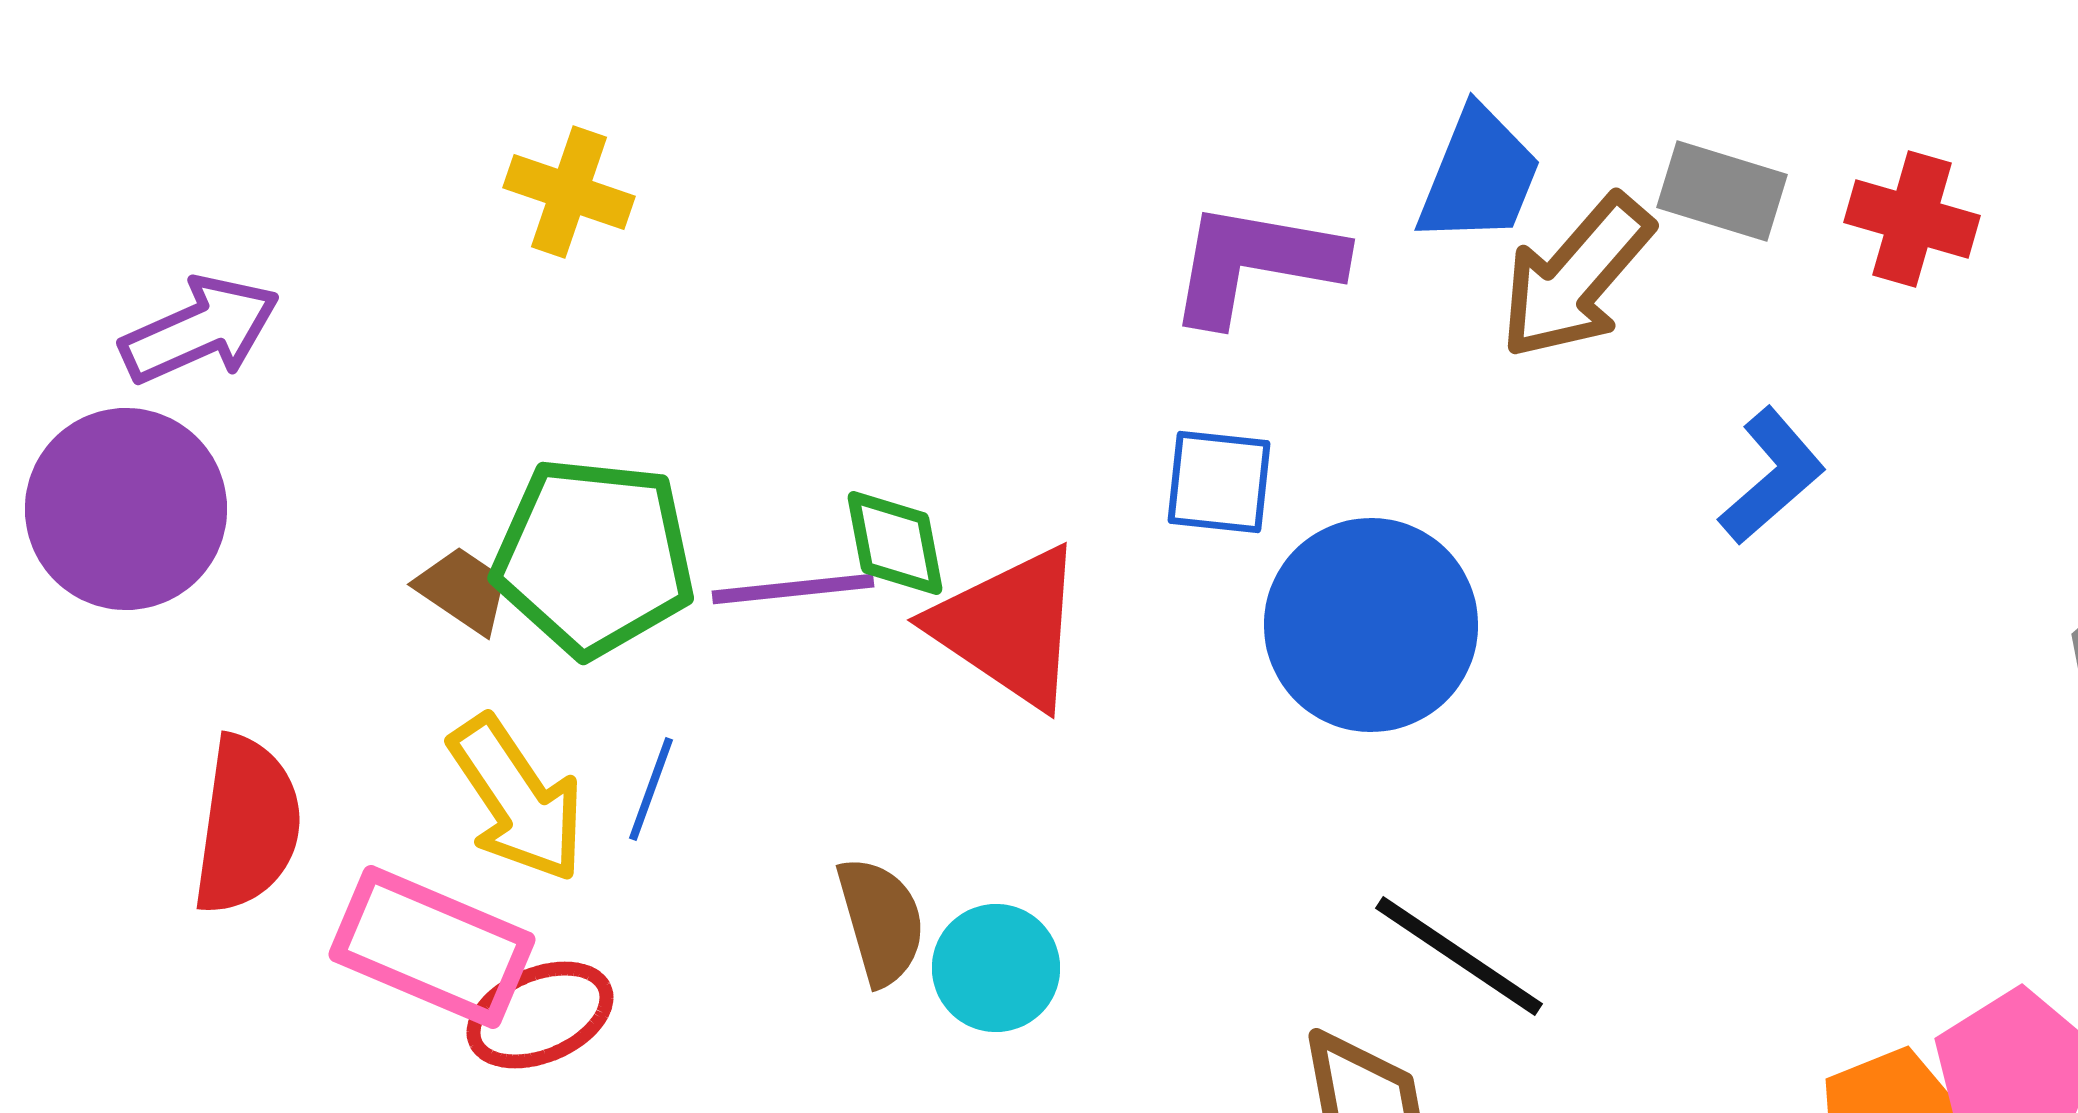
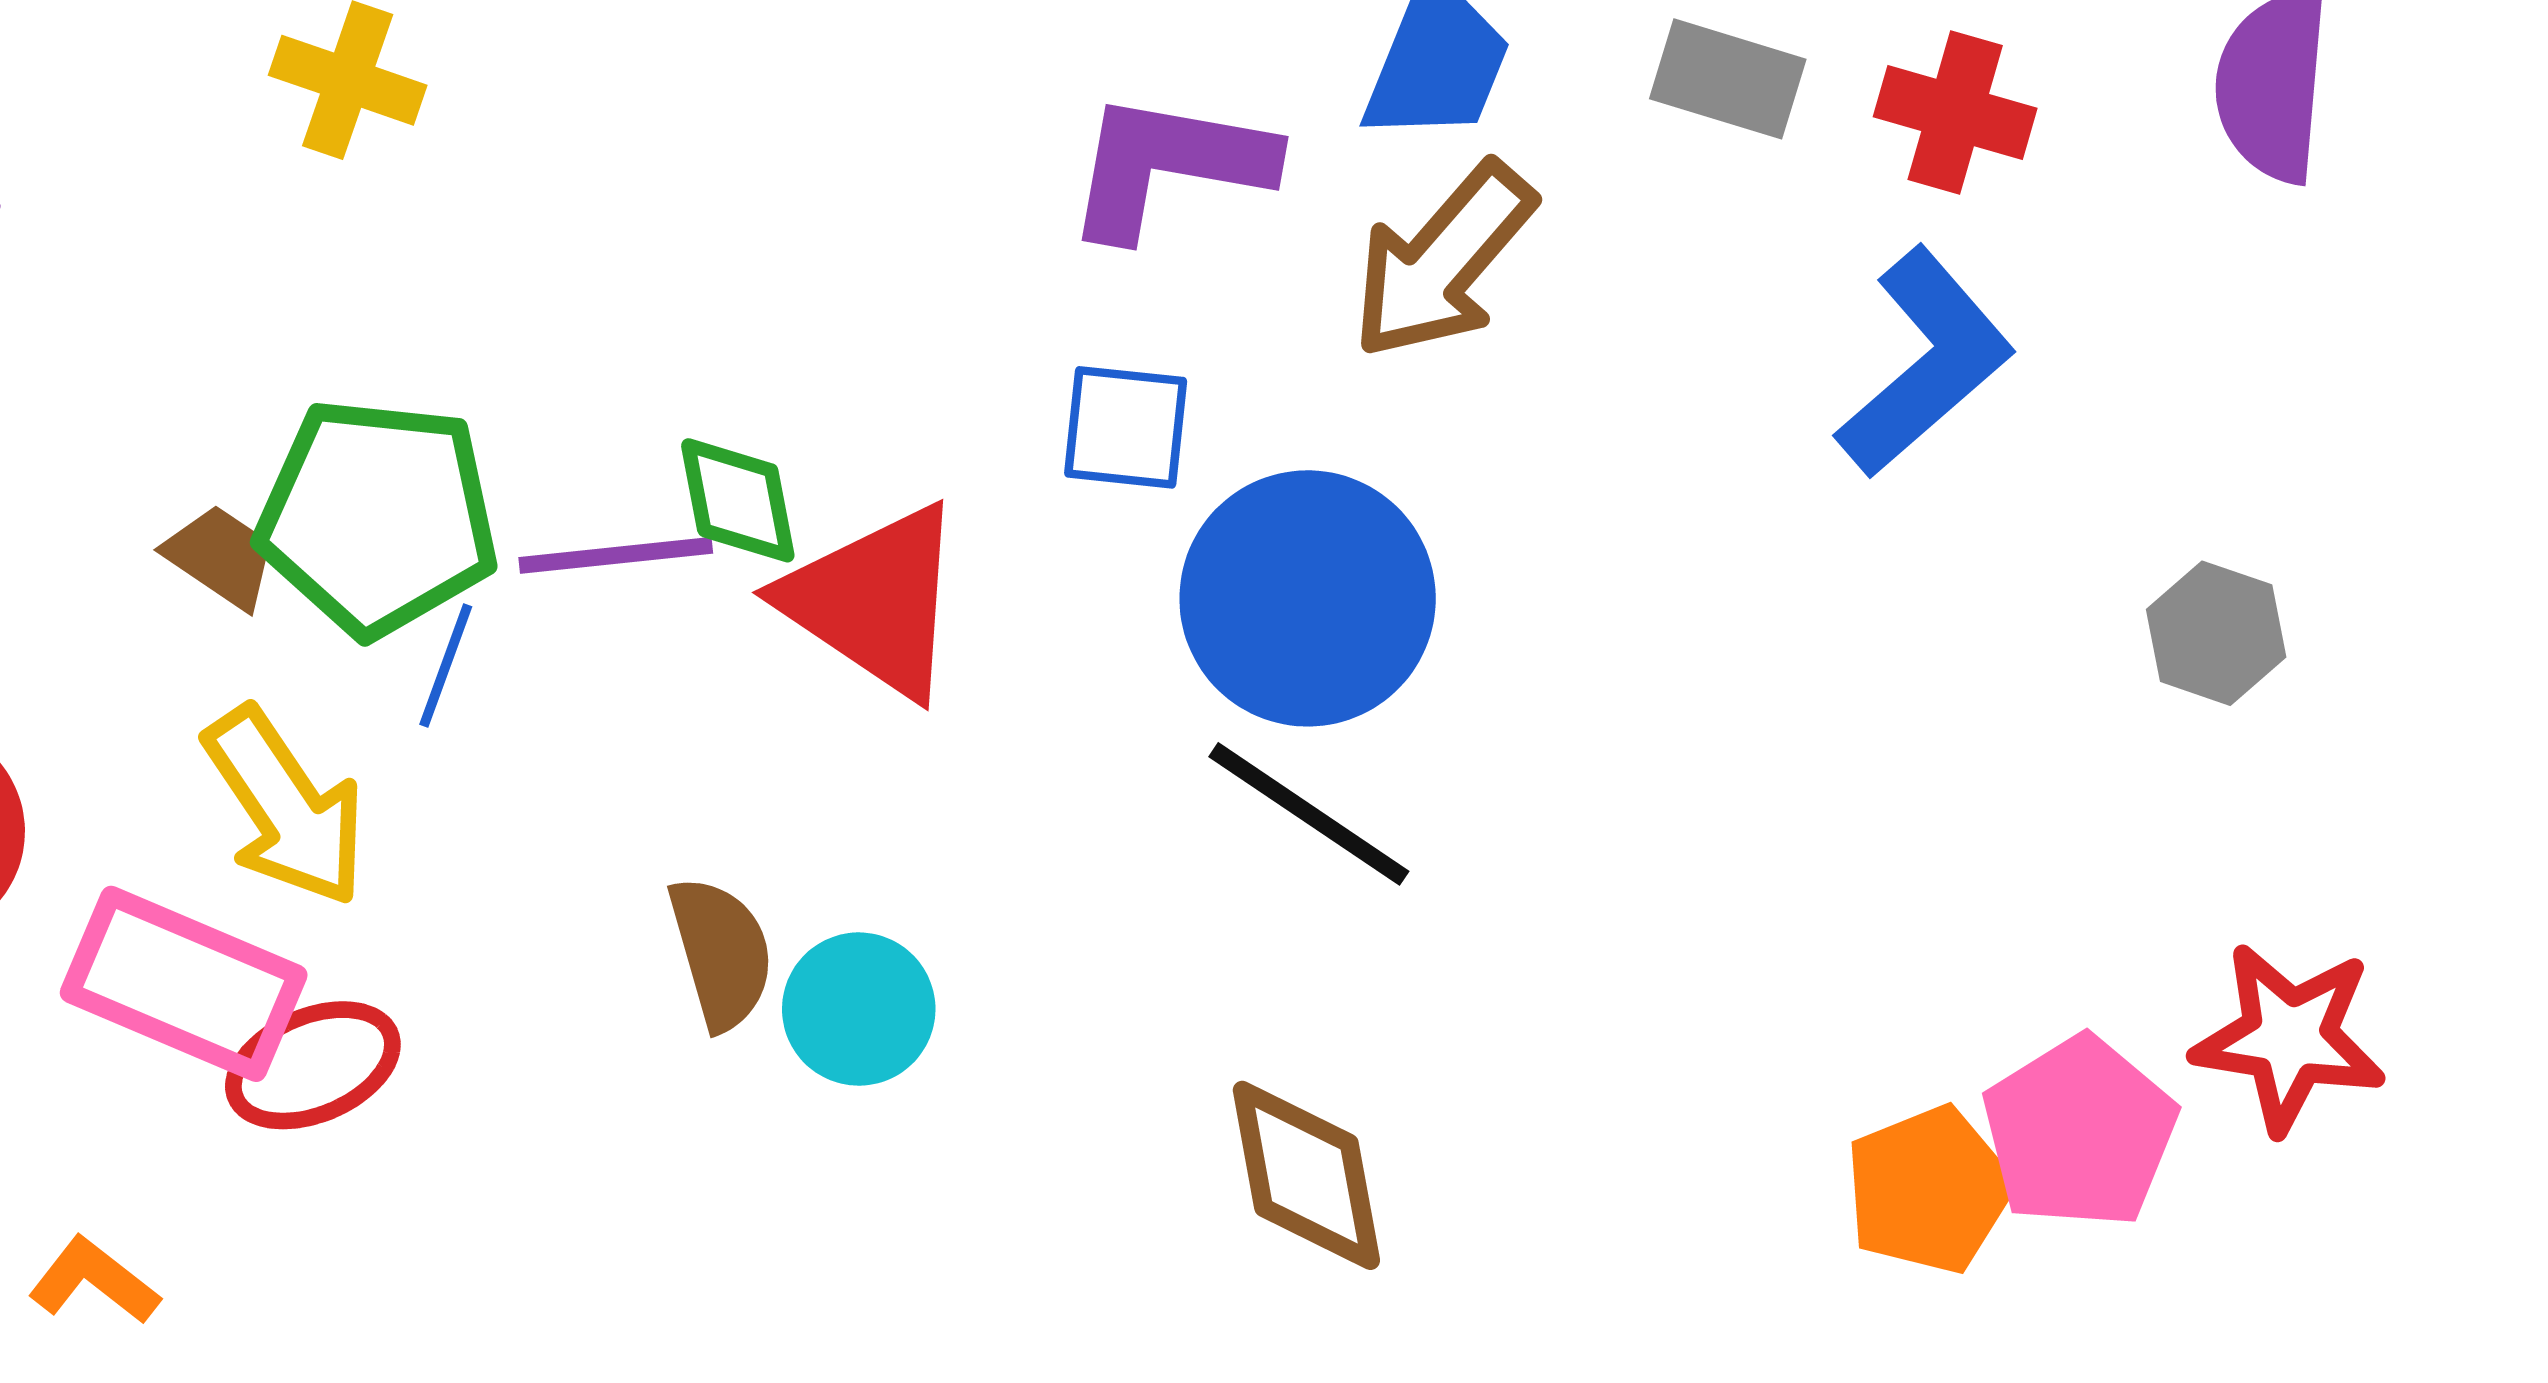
brown arrow: (1576, 277) -> (1443, 261), moved
blue L-shape: (1772, 476) -> (1925, 363), moved, size x1.4
blue line: (651, 789) -> (446, 666), moved
black line: (1459, 956) -> (1309, 814), moved

